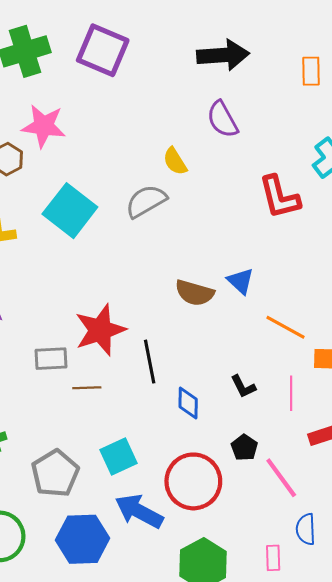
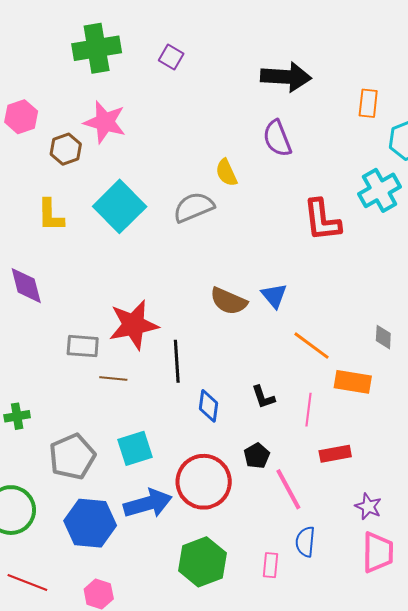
purple square: (103, 50) -> (171, 57), size x0.5
blue arrow: (139, 511) -> (148, 504), turned 129

